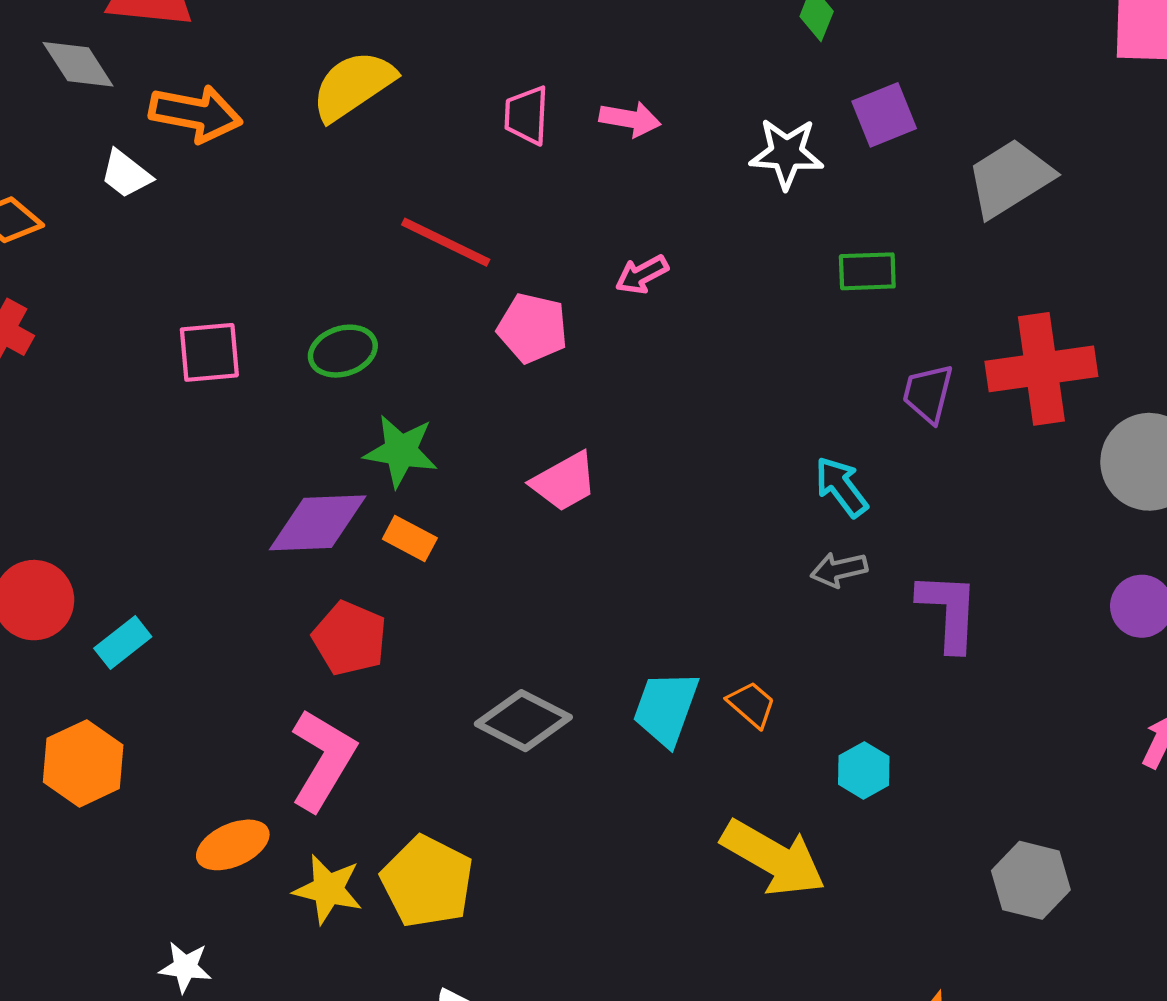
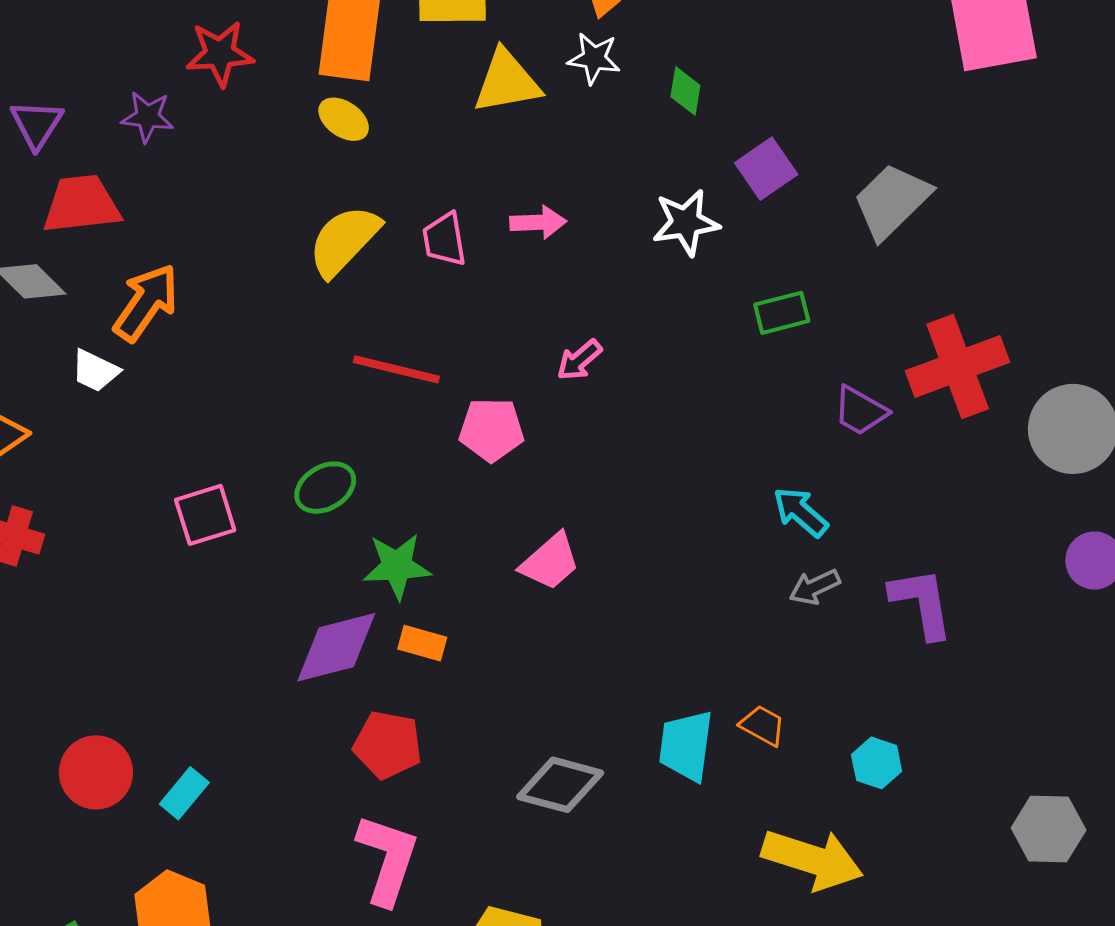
yellow semicircle: (353, 86) -> (344, 241), moved
orange arrow: (196, 114) -> (146, 303), turned -54
purple trapezoid: (928, 393) -> (860, 411), turned -62

